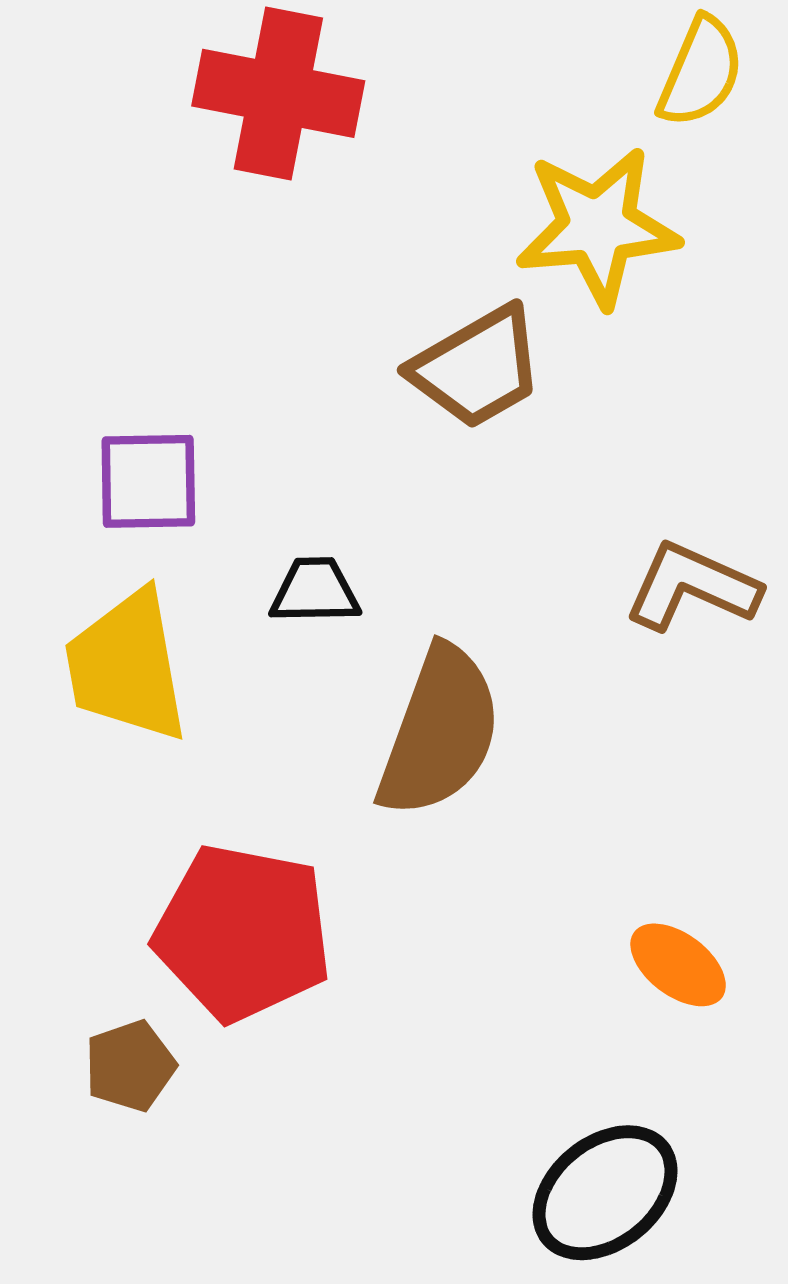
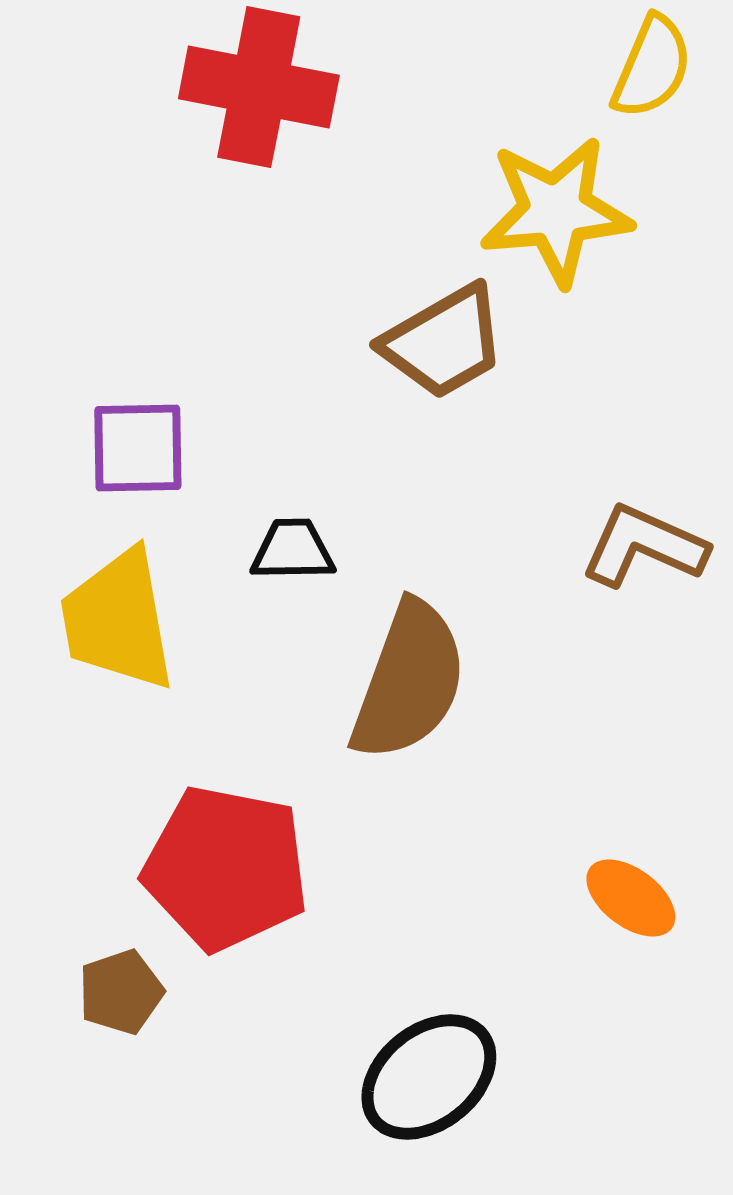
black ellipse: (605, 1193) -> (429, 1077), moved

